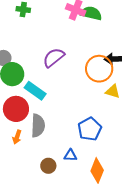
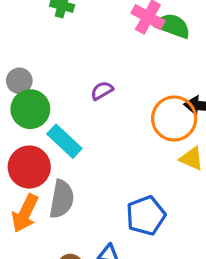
purple semicircle: (54, 58) -> (102, 91), size x0.6
orange arrow: (17, 137) -> (25, 213), size x1.6

